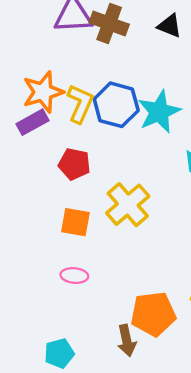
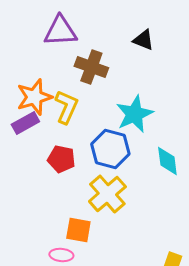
brown cross: (109, 23) -> (91, 67), moved
blue hexagon: (116, 105) -> (110, 149), moved
orange square: (75, 222) -> (78, 230), moved

